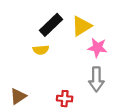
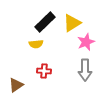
pink star: (97, 48) -> (86, 42), turned -30
red cross: (65, 99) -> (44, 71), moved

